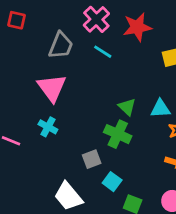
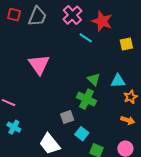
red star: (137, 27) -> (102, 21), turned 30
gray trapezoid: (61, 45) -> (37, 16), moved
cyan line: (103, 52) -> (86, 38), moved
cyan cross: (48, 127) -> (14, 127), moved

